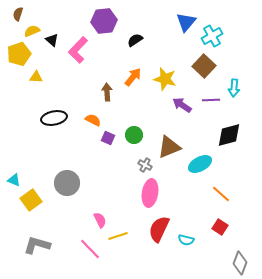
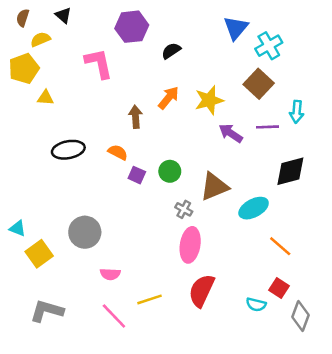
black triangle: (52, 40) -> (63, 15), moved
pink L-shape: (78, 50) -> (99, 63), turned 124
yellow star: (165, 79) -> (209, 100), turned -30
pink semicircle: (100, 220) -> (110, 274), moved, turned 119
cyan semicircle: (186, 240) -> (256, 305), moved
gray diamond: (240, 263) -> (300, 316), moved

